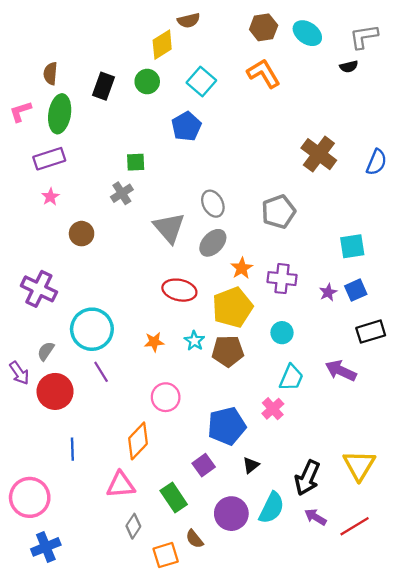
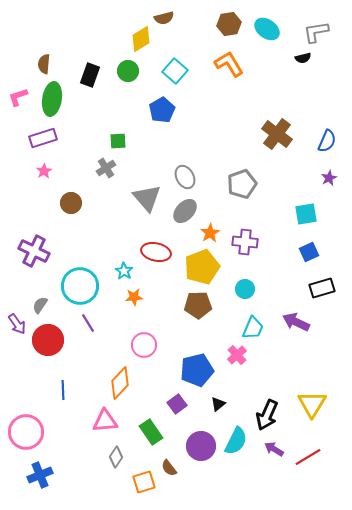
purple star: (328, 292) -> (329, 178), moved
cyan star: (194, 341) -> (124, 271), moved

